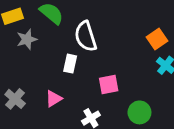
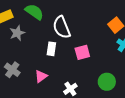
pink square: (109, 84) -> (82, 52), moved
gray cross: (15, 99) -> (12, 70), moved

